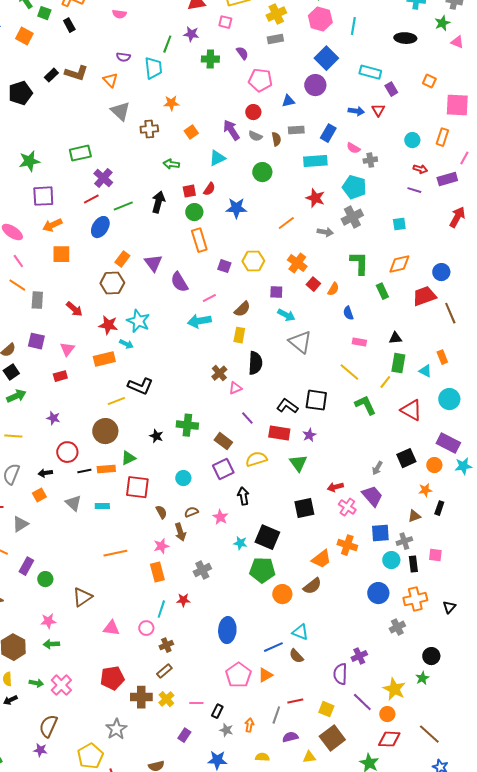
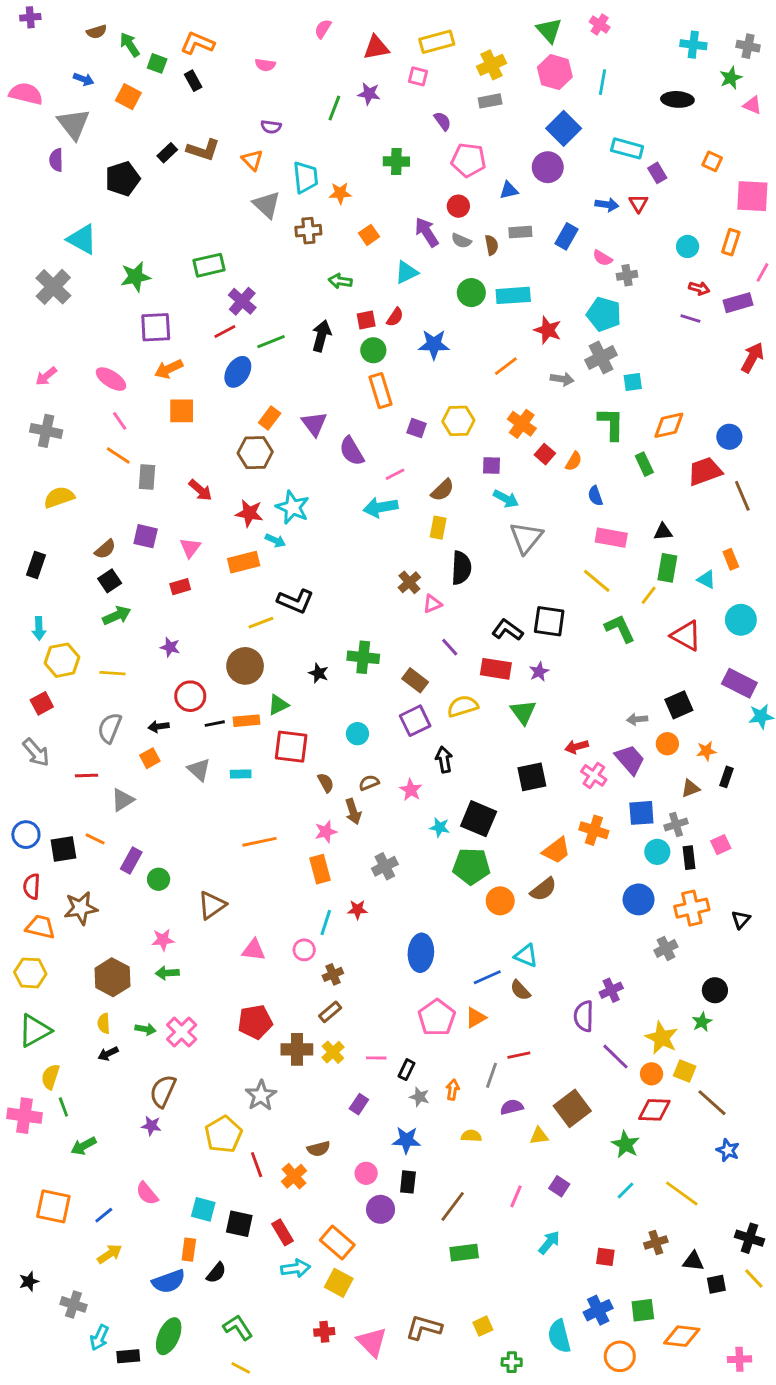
green cross: (210, 59) -> (396, 161), moved
cyan trapezoid: (153, 68) -> (306, 177), moved
cyan rectangle: (315, 161) -> (513, 295), moved
cyan square: (399, 224) -> (633, 382), moved
gray triangle: (300, 342) -> (526, 538), turned 30
pink rectangle: (359, 342) -> (611, 538), size x1.5
orange circle: (434, 465) -> (667, 744), moved
gray arrow: (377, 468) -> (637, 719), turned 56
pink square: (435, 555) -> (721, 845), turned -32
yellow square: (326, 709) -> (685, 1071), moved

